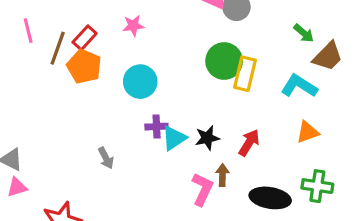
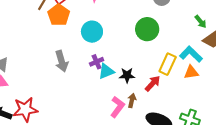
yellow rectangle: (245, 74) -> (168, 64), moved
purple cross: (157, 127) -> (97, 62), turned -32
orange triangle: (308, 132) -> (191, 72), moved
gray arrow: (106, 158) -> (62, 61), moved, size x1.5

